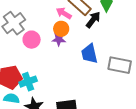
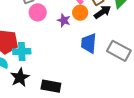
orange circle: (61, 29) -> (80, 13), moved
gray rectangle: (120, 65) -> (119, 51), moved

